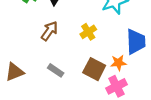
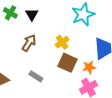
brown square: (94, 69) -> (68, 63), moved

